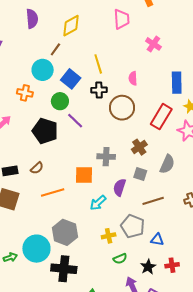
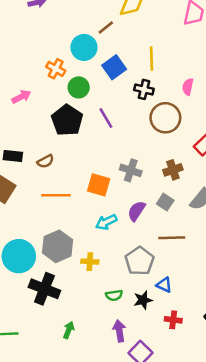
green circle: (60, 101) -> (79, 87), moved
yellow cross: (109, 236) -> (90, 262), moved
black star: (148, 267) -> (143, 300), moved

